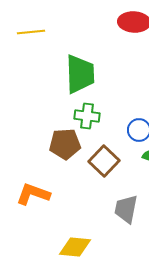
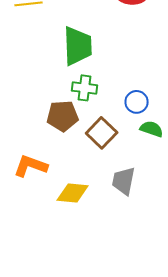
yellow diamond: (75, 247) -> (73, 193), moved

